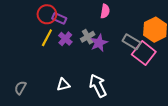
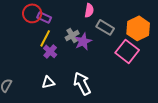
yellow line: (47, 38) -> (45, 38), moved
purple cross: (65, 39) -> (50, 51), moved
gray rectangle: (132, 42) -> (105, 27), moved

